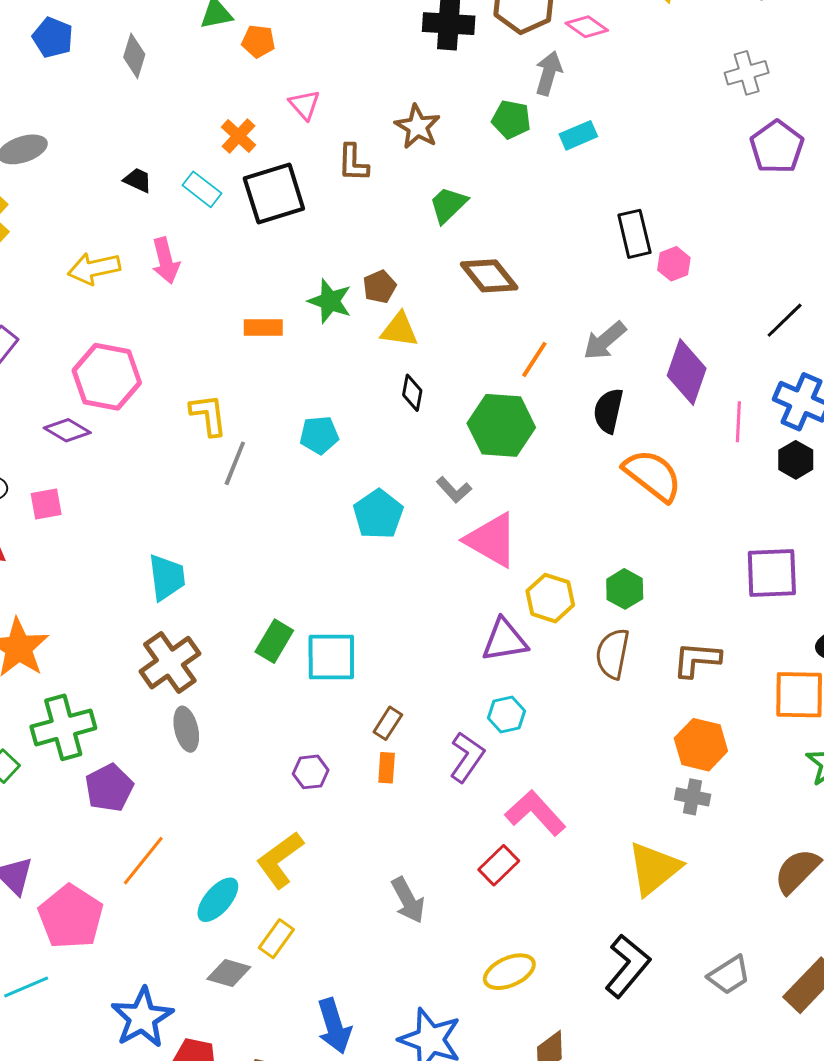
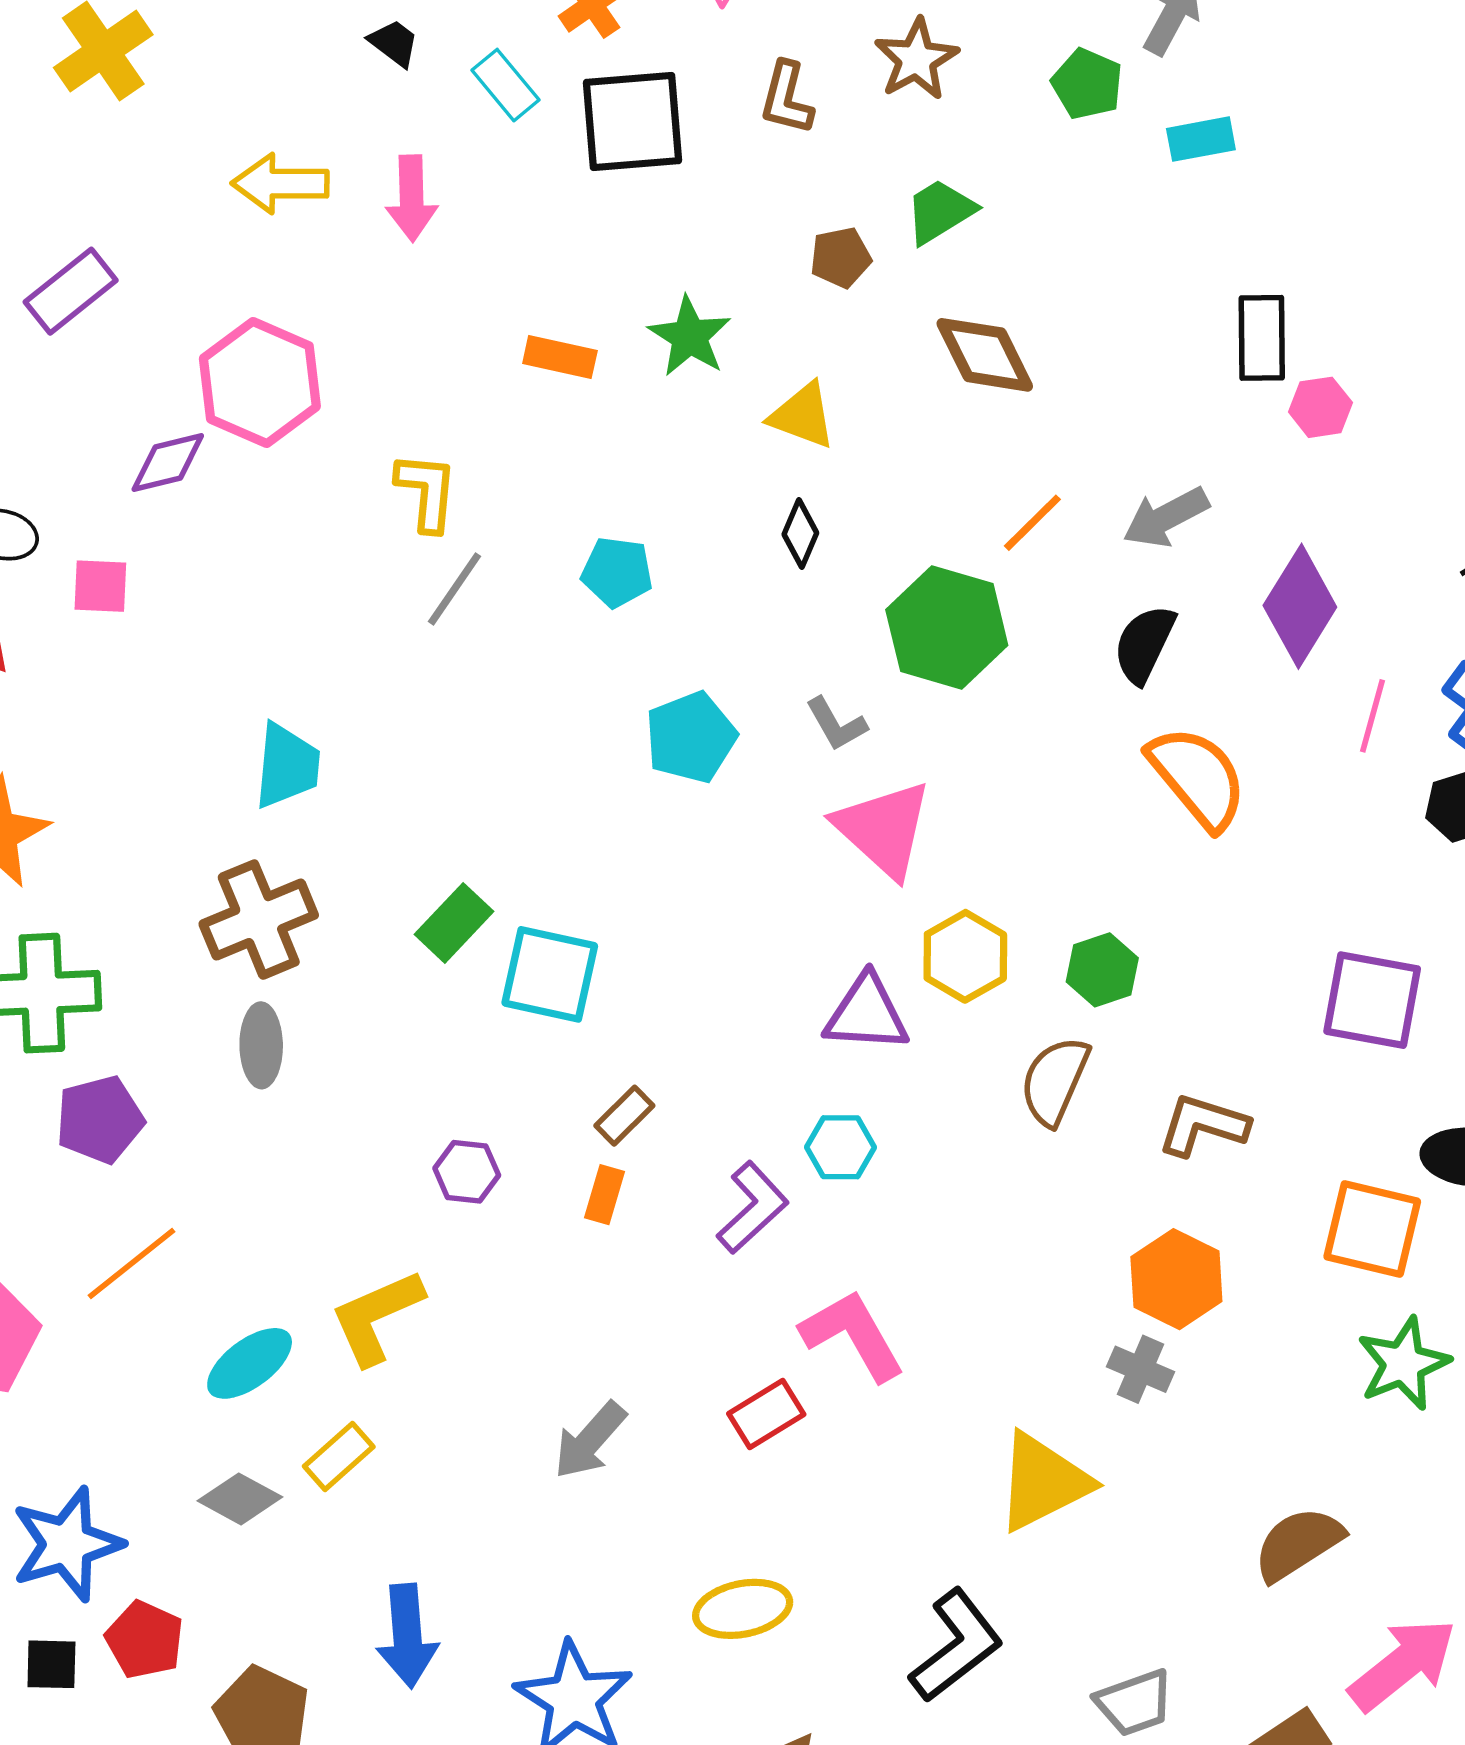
brown pentagon: (380, 287) -> (841, 257), moved
purple diamond: (67, 430) -> (168, 463), turned -57
gray arrow: (408, 900) -> (590, 1440), turned 57

